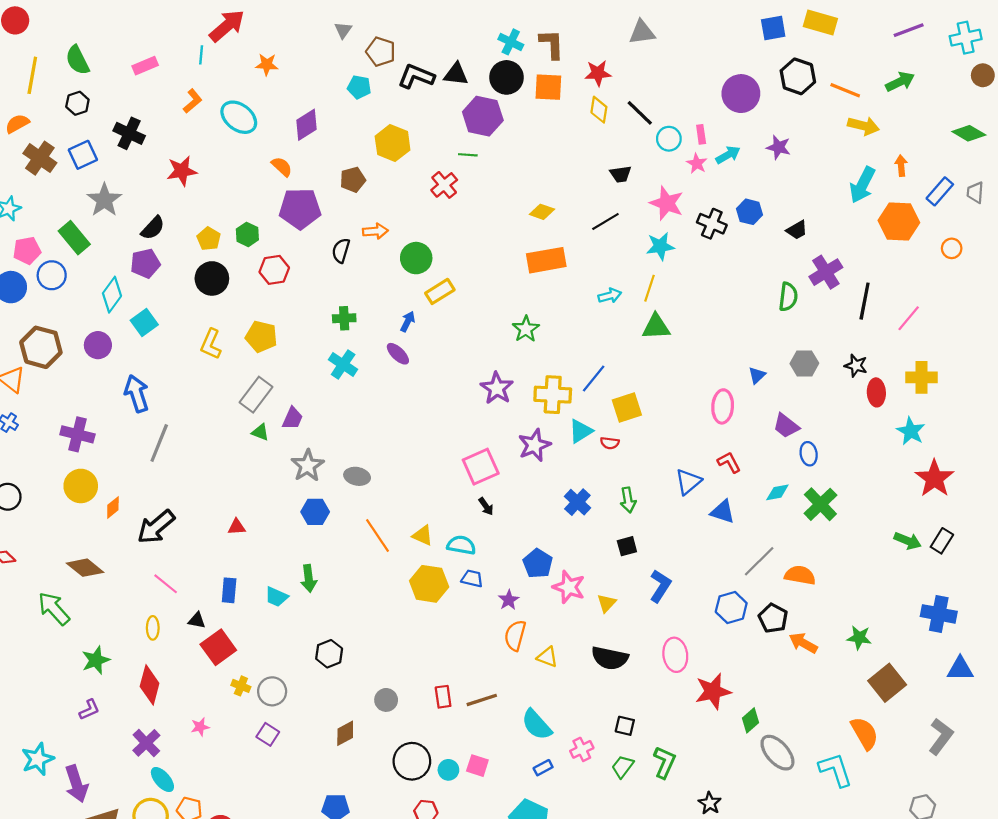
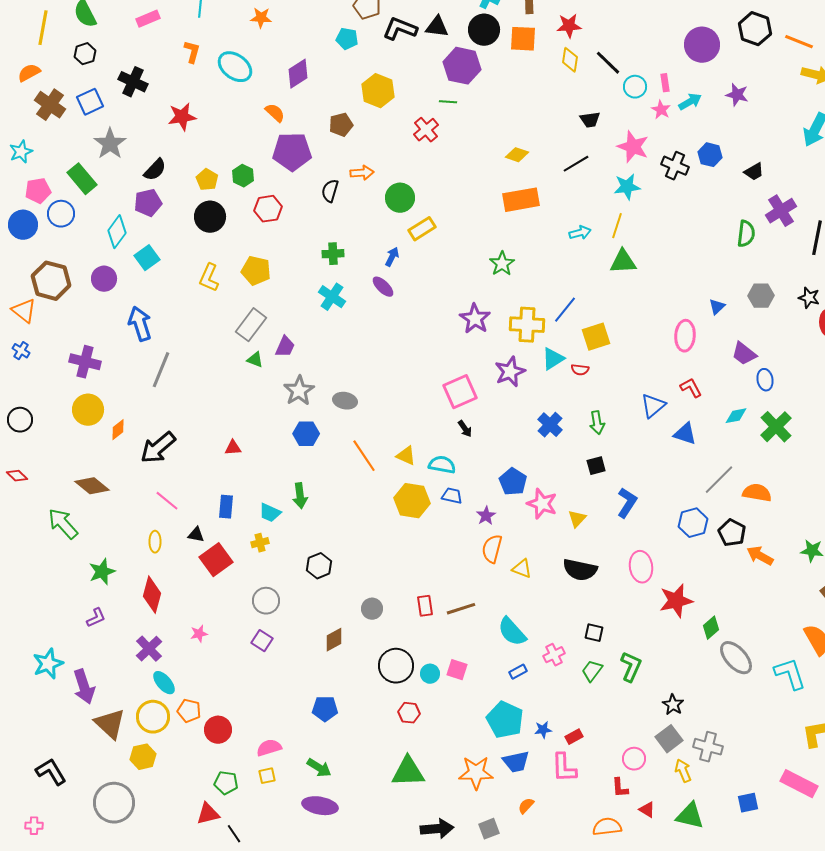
orange L-shape: (193, 101) -> (192, 52), turned -35
yellow cross: (241, 686) -> (260, 543), moved, turned -36

